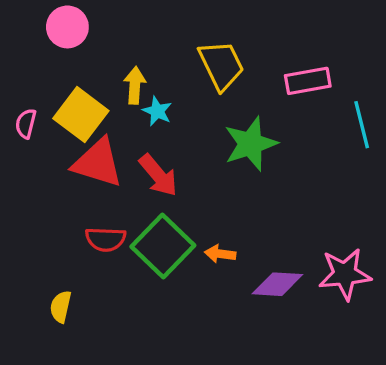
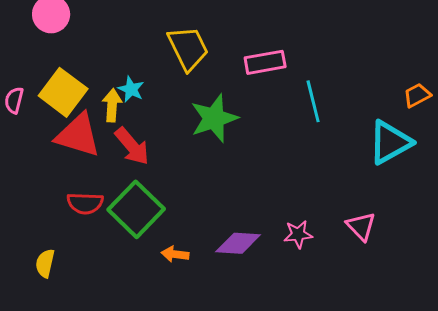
yellow arrow: (135, 85) -> (112, 105), moved
orange arrow: (220, 254) -> (175, 254), moved
pink star: (345, 274) -> (298, 234), size x0.6

